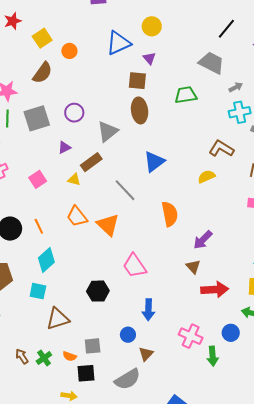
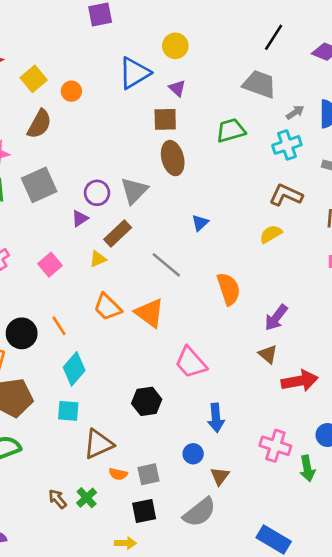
cyan cross: (240, 112) -> (287, 145), moved
purple circle: (74, 113) -> (97, 193), moved
blue triangle: (154, 162) -> (200, 223), size x0.6
yellow triangle: (74, 180) -> (98, 259), turned -32
orange semicircle: (70, 356) -> (118, 474), moved

